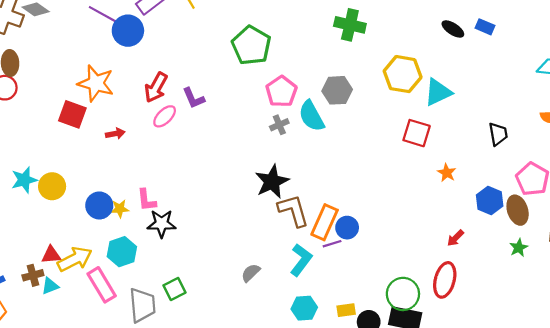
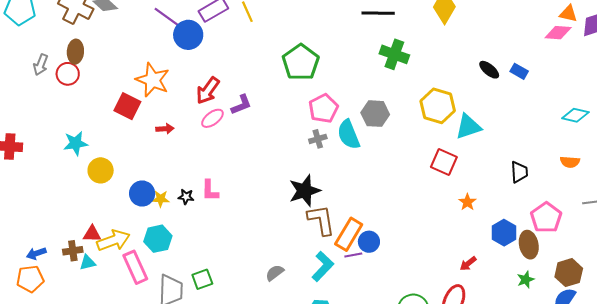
purple L-shape: (193, 98) -> (241, 105), turned -95
cyan star: (24, 180) -> (76, 143), moved
pink L-shape: (146, 200) -> (210, 191), moved
black star: (162, 224) -> (186, 197), moved, size x0.6

